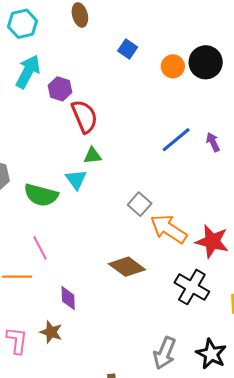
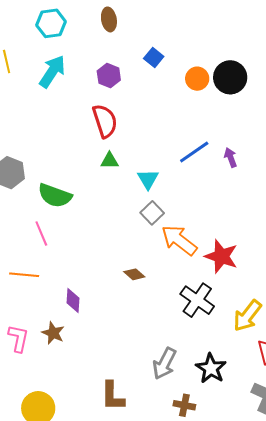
purple hexagon: (60, 89) -> (109, 76), moved
cyan triangle: (76, 179) -> (148, 179), moved
pink line: (40, 248) -> (41, 234), moved
brown diamond: (127, 267) -> (134, 274), size x0.6

